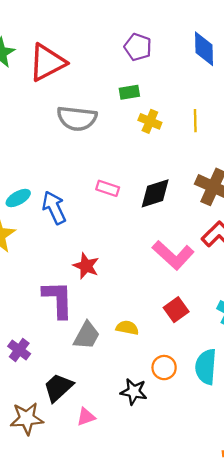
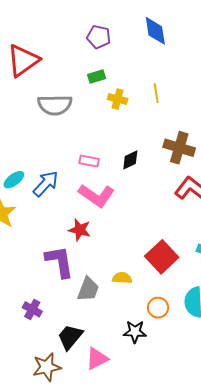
black diamond: (155, 193) -> (130, 160), size x0.7
blue arrow: (54, 208) -> (46, 184), turned 76
pink L-shape: (173, 255) -> (97, 195), moved
red square: (176, 310) -> (162, 257), size x1.5
pink triangle: (86, 417) -> (97, 359), size x1.4

